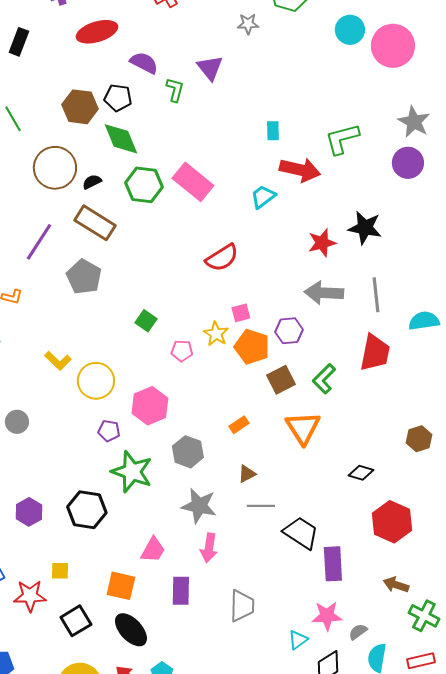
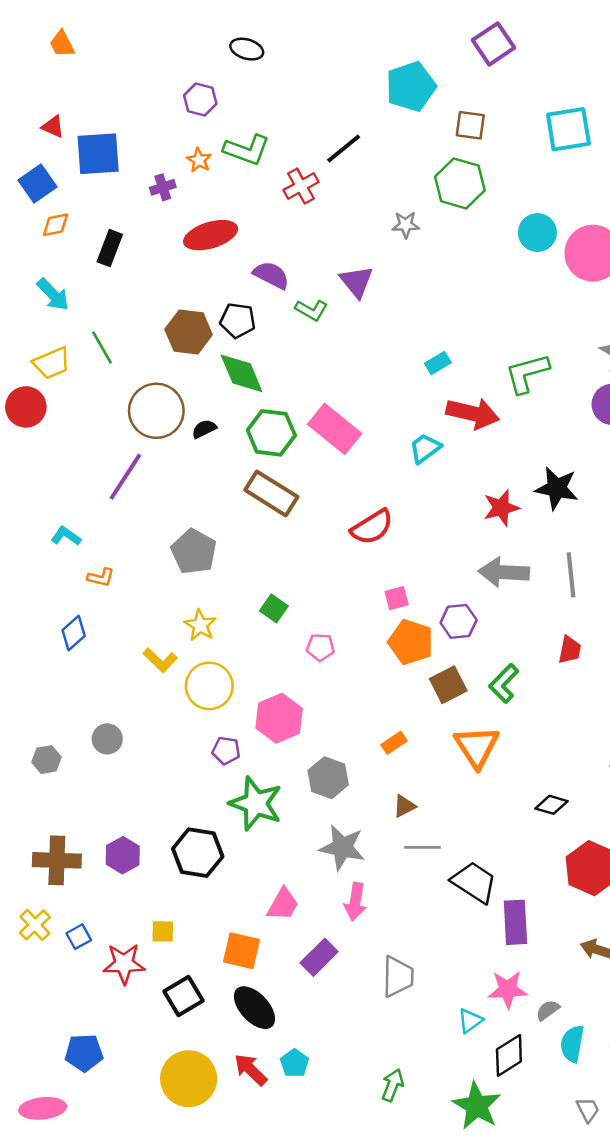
green L-shape: (175, 90) -> (311, 310), turned 105
cyan rectangle: (273, 131) -> (438, 363), turned 60
brown rectangle: (95, 223) -> (271, 493), moved
purple line: (39, 242) -> (125, 477), moved
yellow star: (216, 334) -> (200, 625), moved
red trapezoid: (375, 353) -> (570, 650), size x0.6
purple rectangle: (181, 591) -> (319, 957), turned 44

